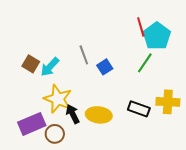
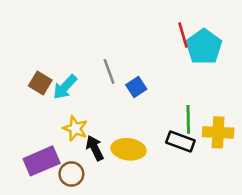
green line: (145, 63) -> (188, 119), moved, turned -35
yellow star: (58, 99) -> (75, 129), size x0.7

